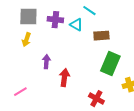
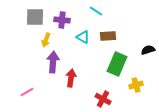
cyan triangle: (76, 25) -> (83, 37), moved
yellow arrow: (26, 40) -> (46, 40), moved
purple arrow: (46, 62) -> (53, 62), size x1.5

